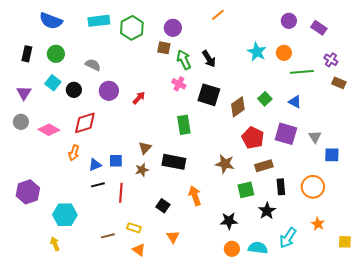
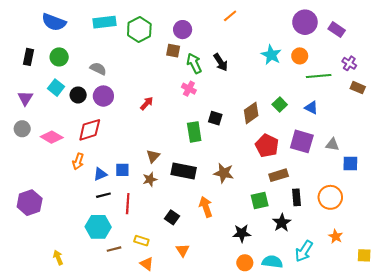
purple circle: (289, 21) -> (305, 22), size x1.5
purple circle: (109, 91) -> (103, 96), moved
black square: (209, 95) -> (215, 118), moved, size x0.6
gray triangle: (315, 137) -> (332, 145), turned -48
brown star: (225, 164) -> (224, 173), moved
cyan hexagon: (65, 215) -> (98, 227), moved

